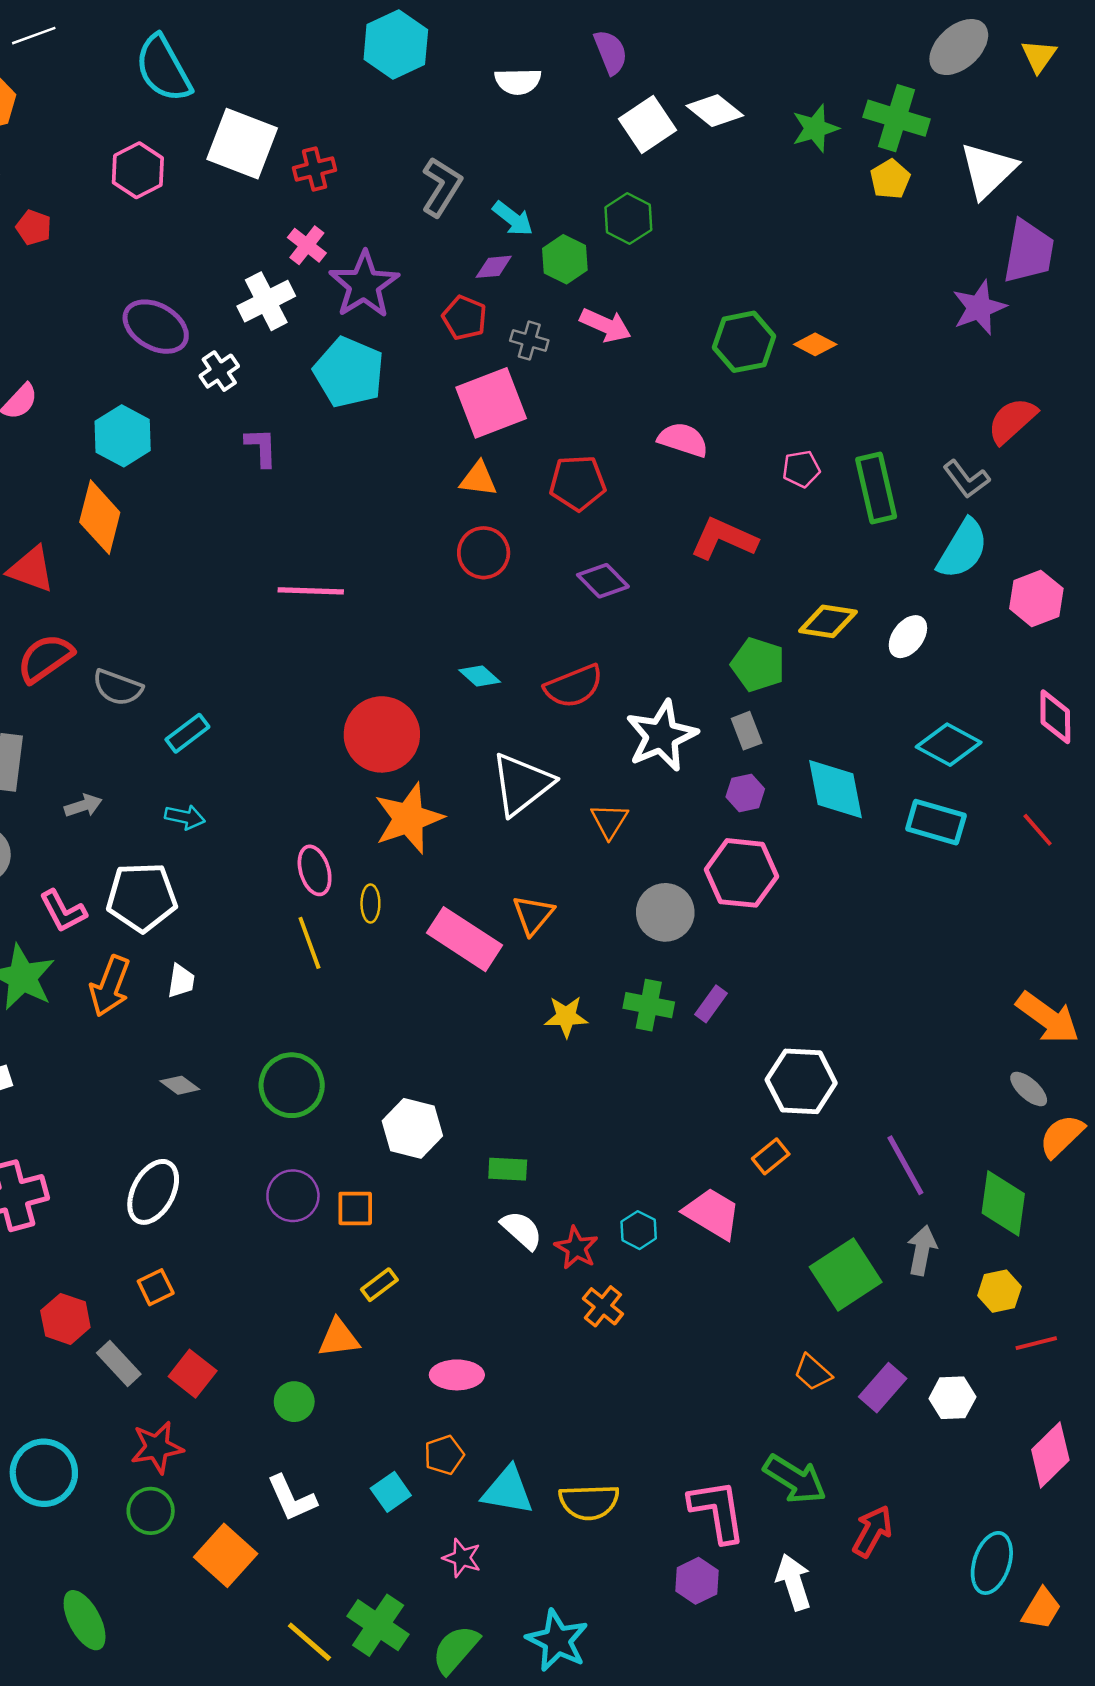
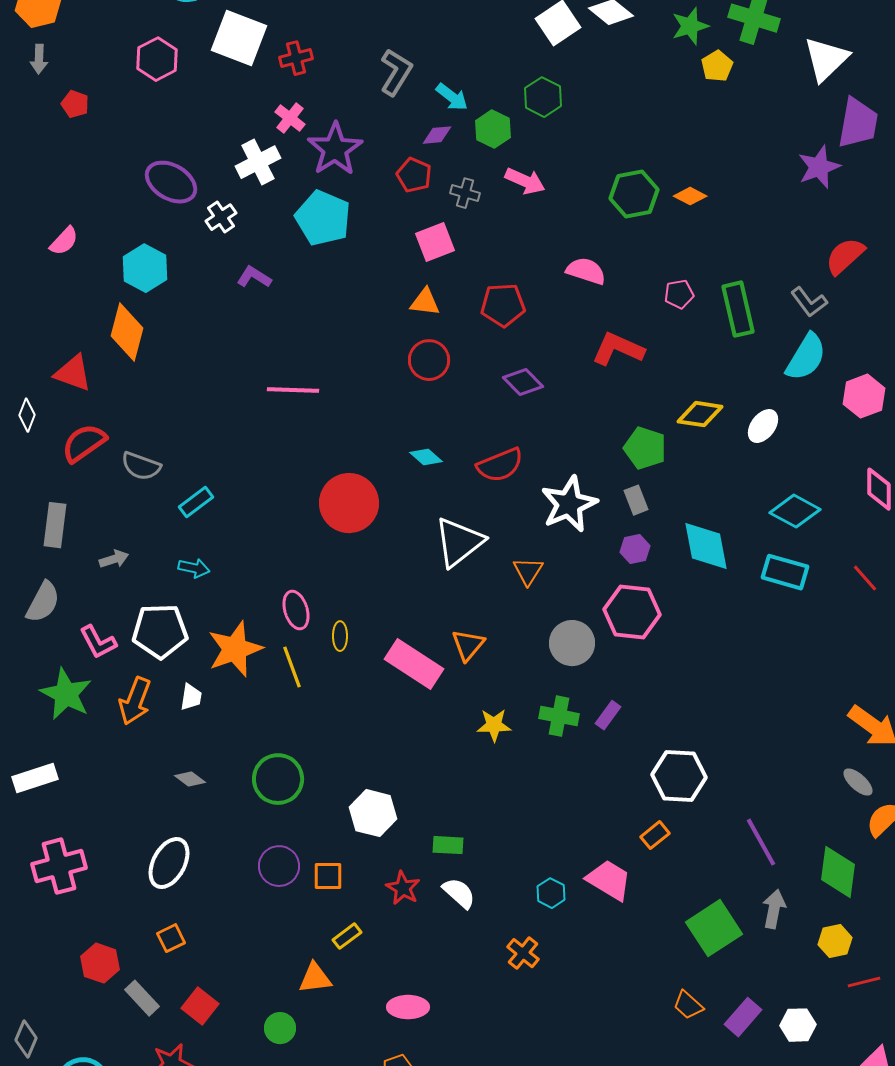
yellow pentagon: (890, 179) -> (717, 66), moved
pink square: (491, 403) -> (435, 242), size x0.7
purple L-shape: (261, 447) -> (254, 277), turned -56
orange star: (409, 818) -> (235, 649), moved
red star: (576, 1248) -> (403, 888), moved

